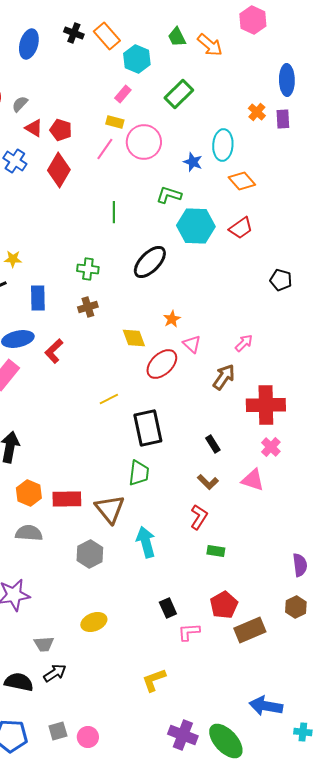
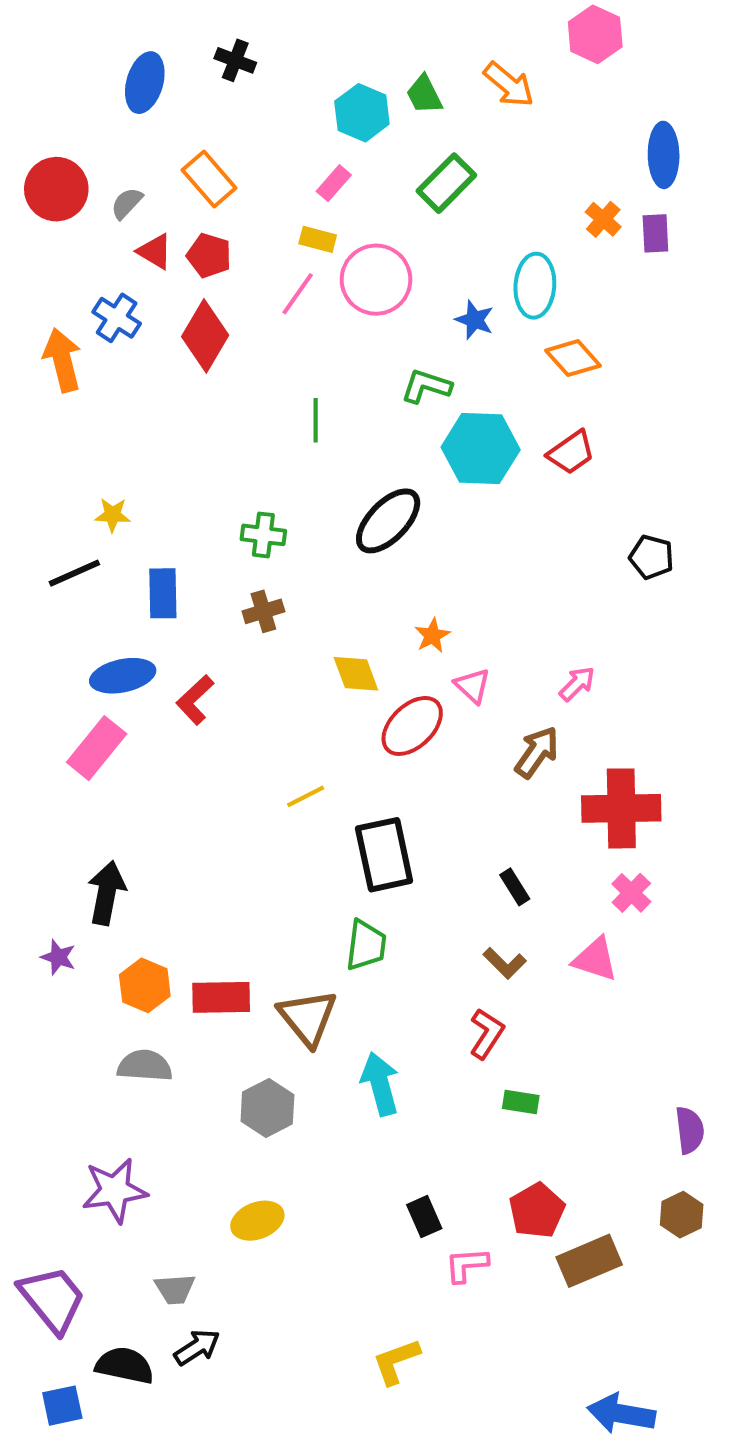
orange rectangle: (107, 36) -> (209, 179), moved
green trapezoid: (177, 37) -> (424, 95), moved
yellow ellipse: (94, 622) -> (257, 1221), moved

